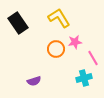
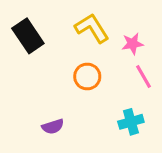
pink star: (75, 42) -> (133, 44), moved
pink line: (93, 58) -> (143, 76), moved

